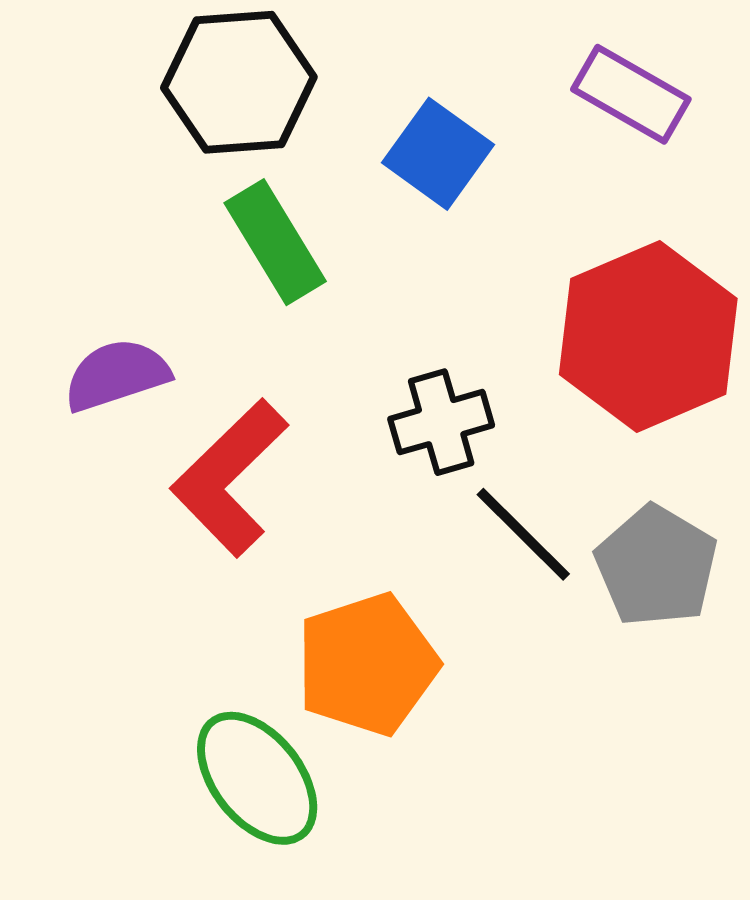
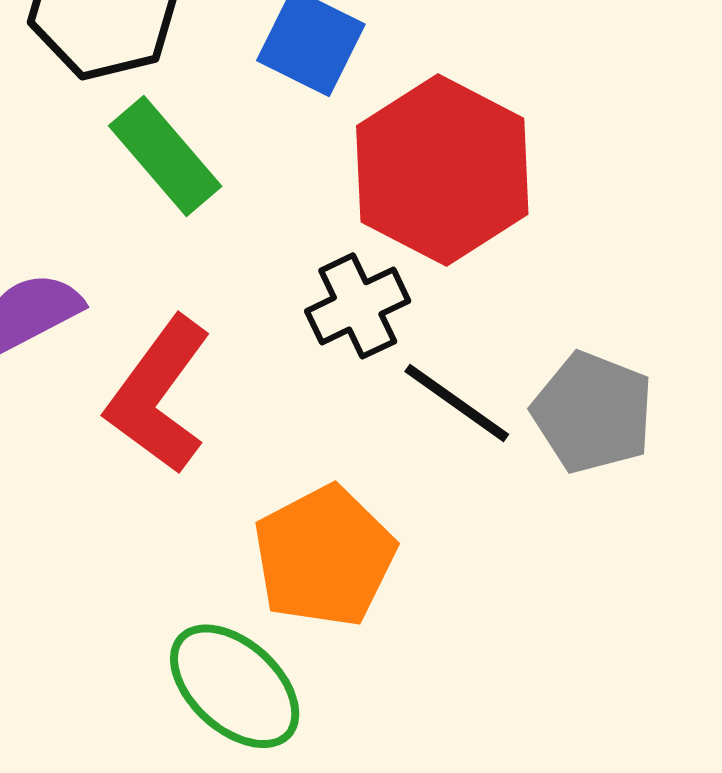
red hexagon: (648, 336) -> (442, 170), moved

